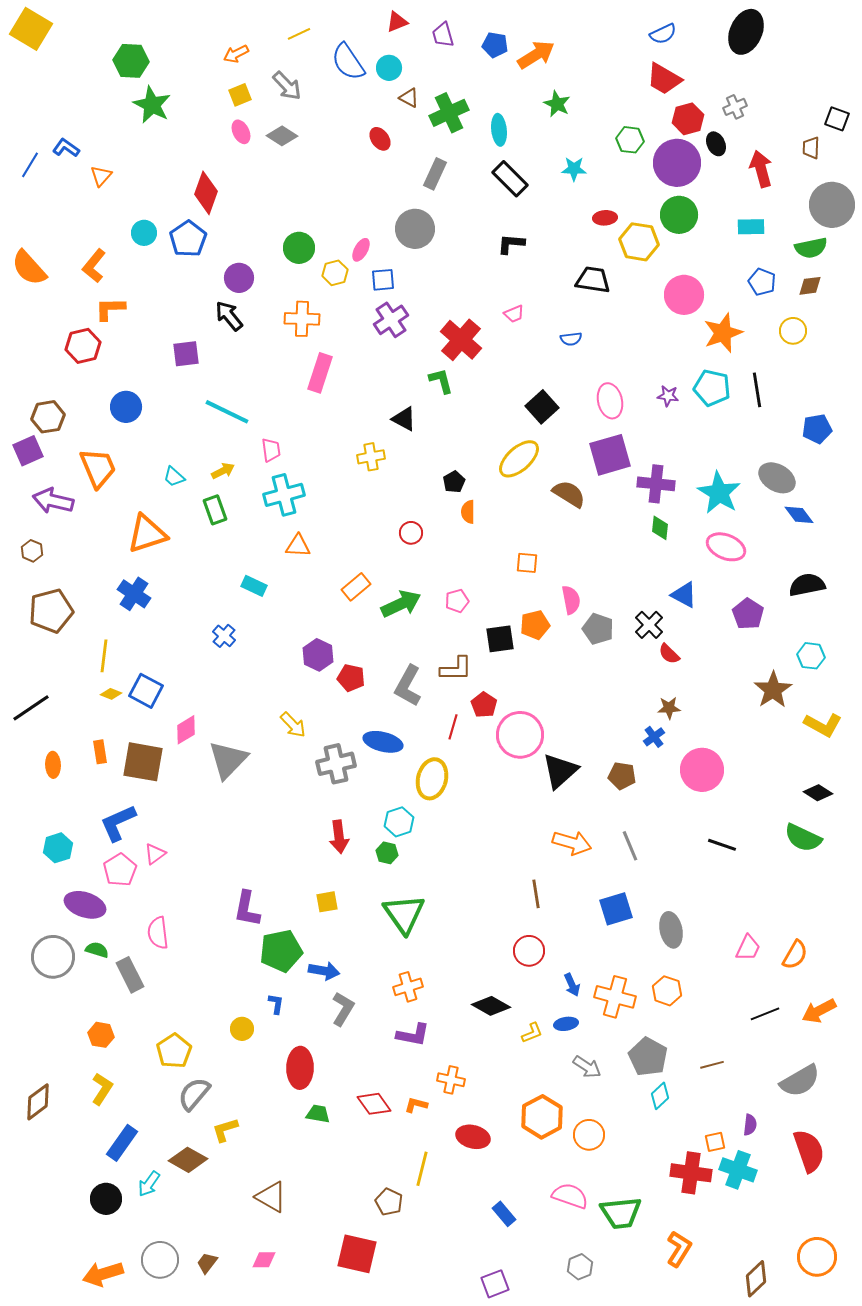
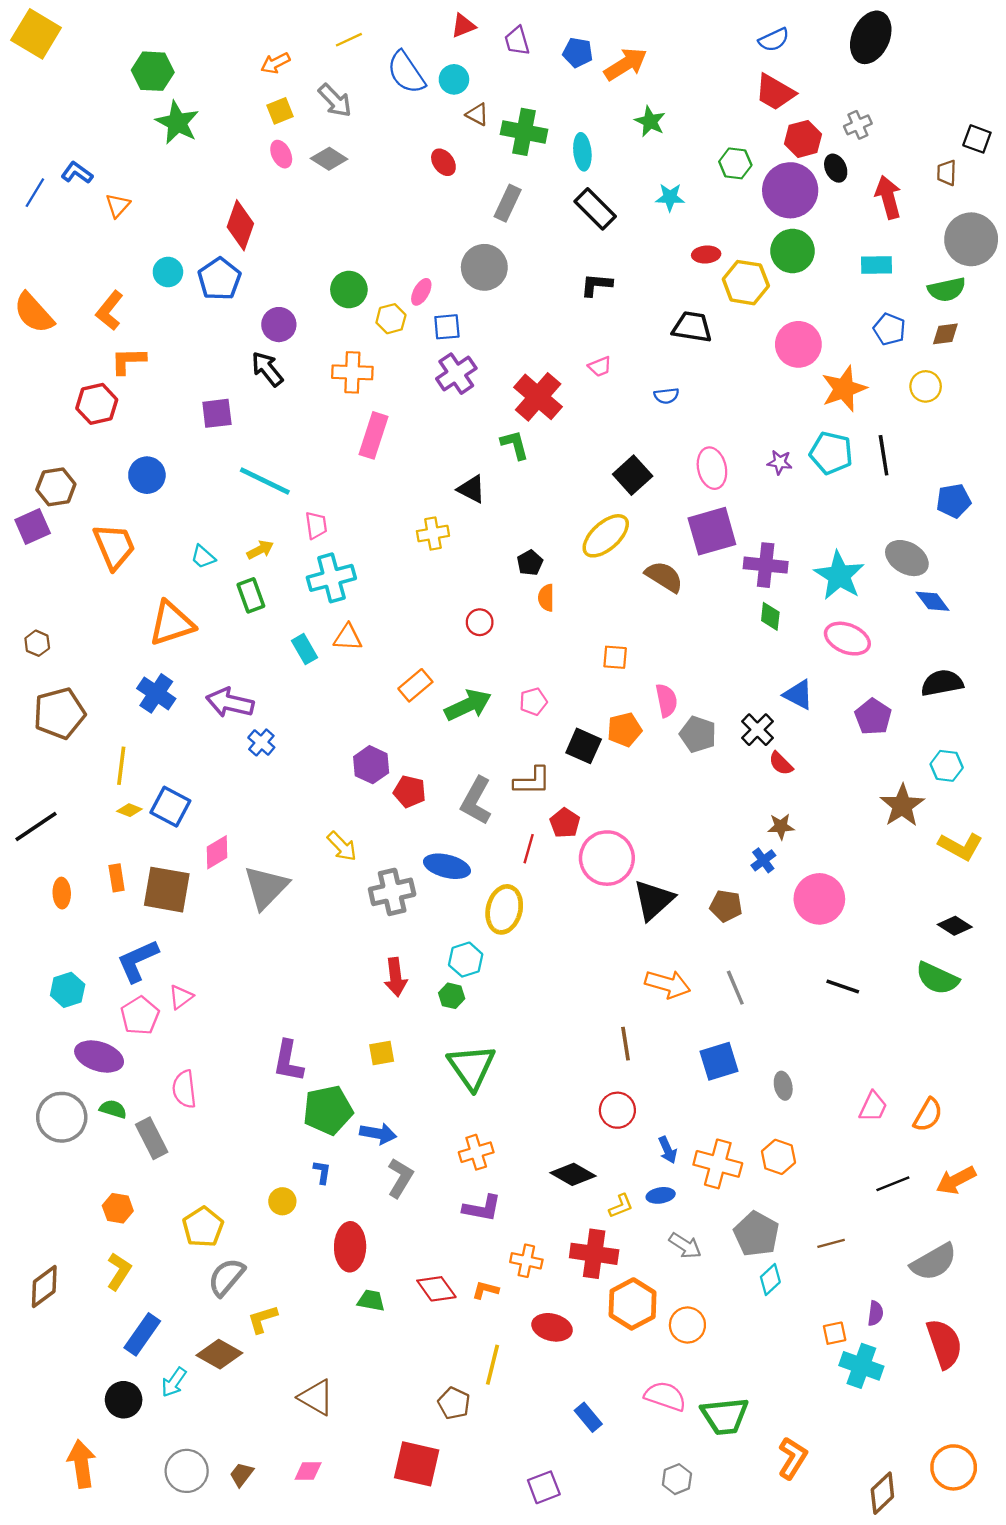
green cross: (449, 113) -> (524, 132), turned 36
purple arrow: (53, 501) -> (230, 703), moved
cyan rectangle: (254, 586) -> (305, 649), moved, turned 35
black square: (500, 639) -> (584, 746), turned 32
gray ellipse: (671, 930) -> (783, 1086), size x0.7
red cross: (691, 1173) -> (594, 1254), moved
orange arrow: (103, 1274) -> (82, 1464), moved, turned 99
purple square: (495, 1284) -> (544, 1487), moved

